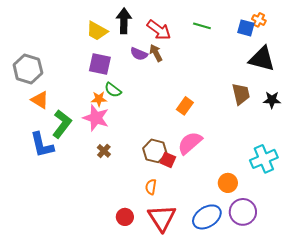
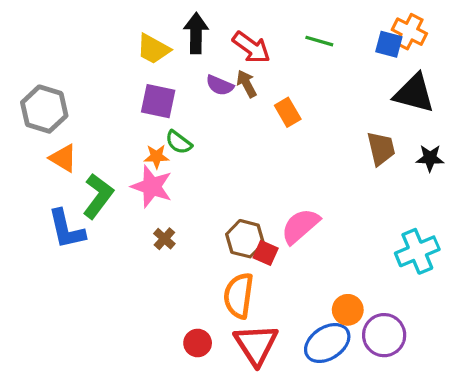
orange cross: (259, 20) -> (409, 32), size x1.5
orange rectangle: (185, 106) -> (288, 112), moved, turned -66
orange circle: (228, 183) -> (348, 310), moved
orange semicircle: (151, 187) -> (239, 296), size x1.8

